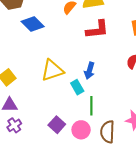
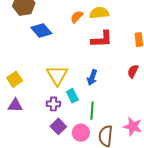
yellow triangle: (52, 70) -> (57, 75), turned -45
cyan rectangle: (77, 87) -> (72, 96), moved
purple cross: (14, 125) -> (53, 104), moved, turned 32

